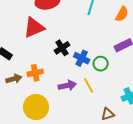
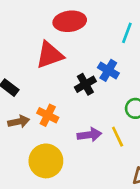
blue cross: (82, 58) -> (108, 70), moved
orange cross: (35, 73) -> (48, 115), turned 35

